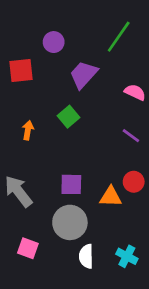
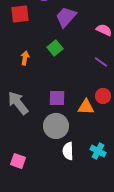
pink square: (28, 248) -> (18, 161), moved

